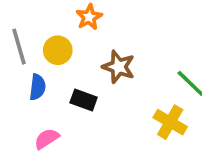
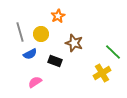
blue semicircle: (37, 87) -> (30, 54), turned 56
yellow cross: (170, 122) -> (102, 73), turned 30

